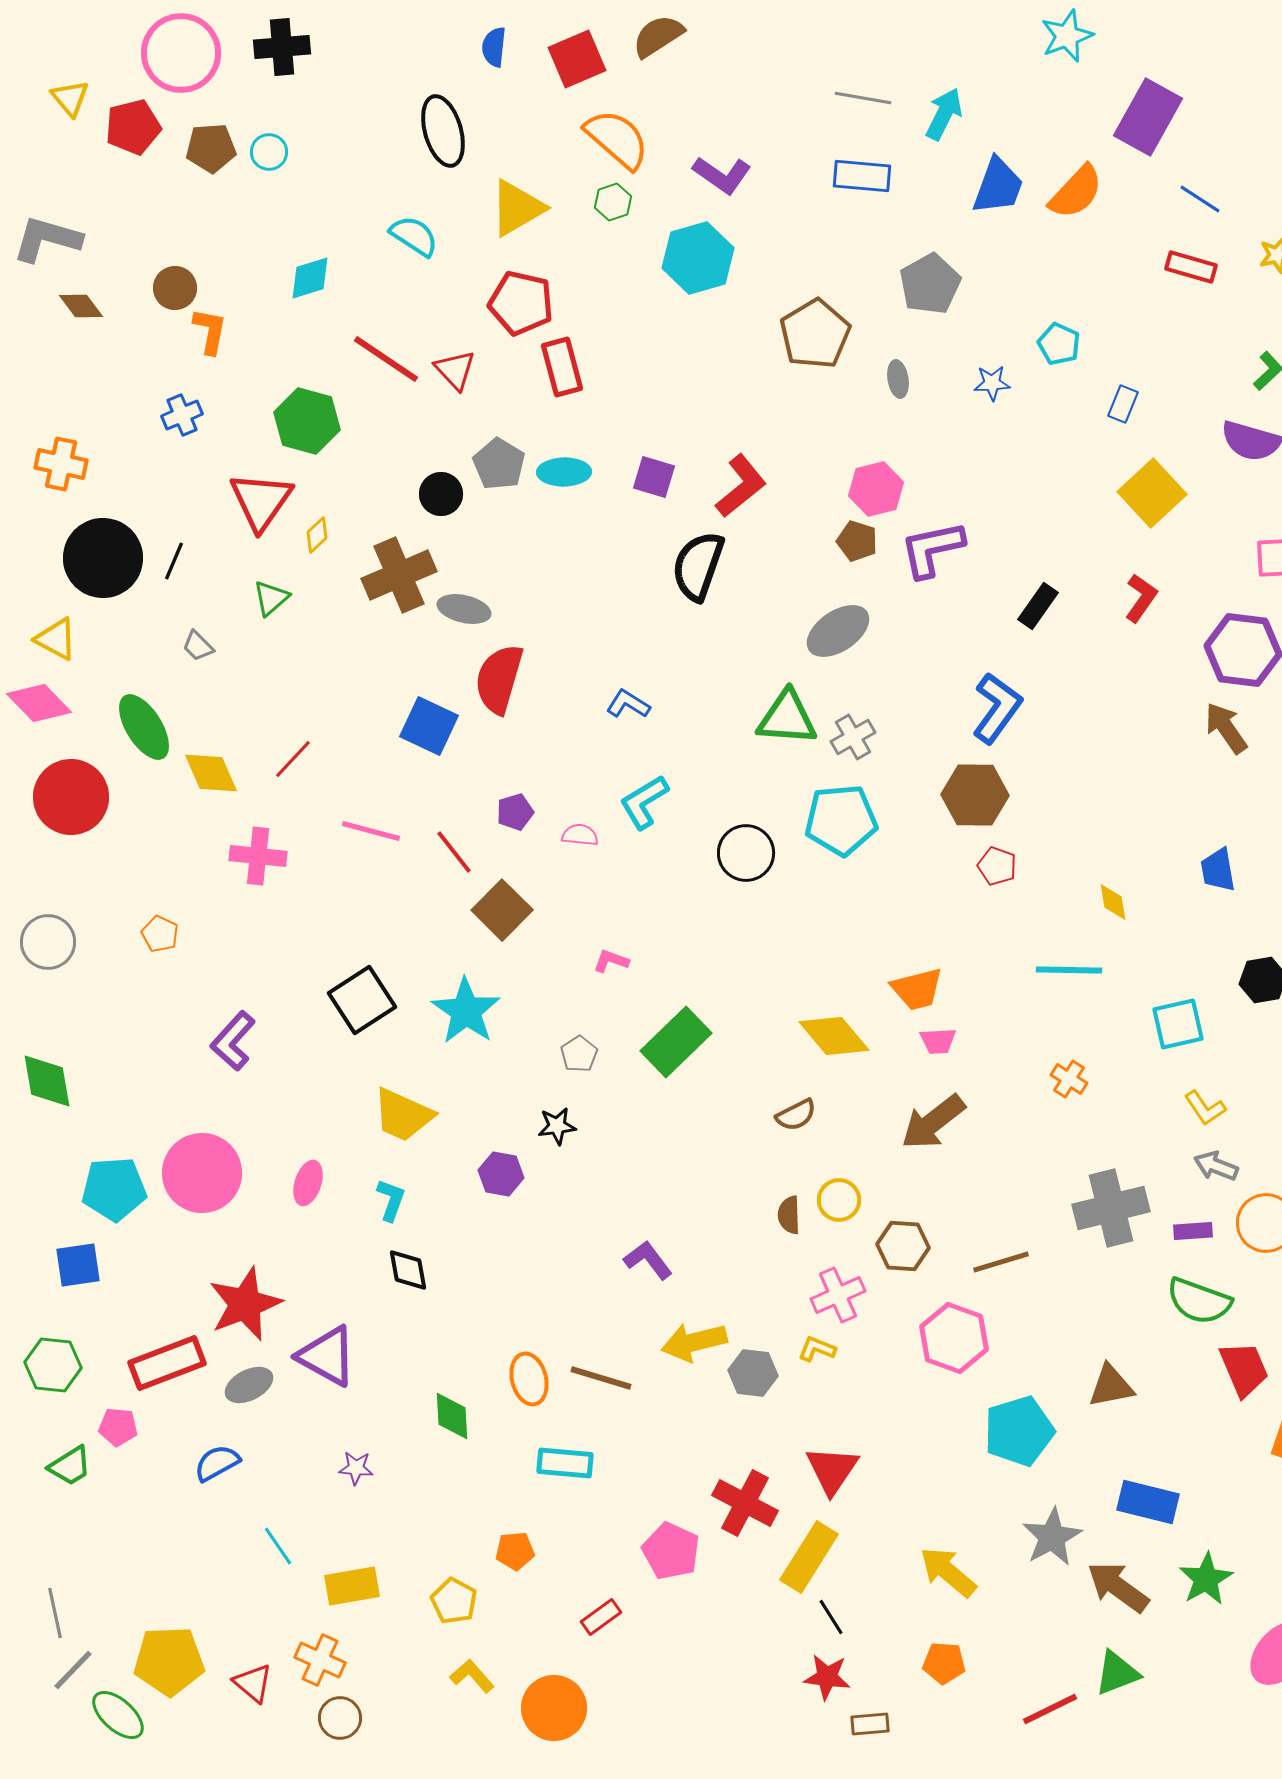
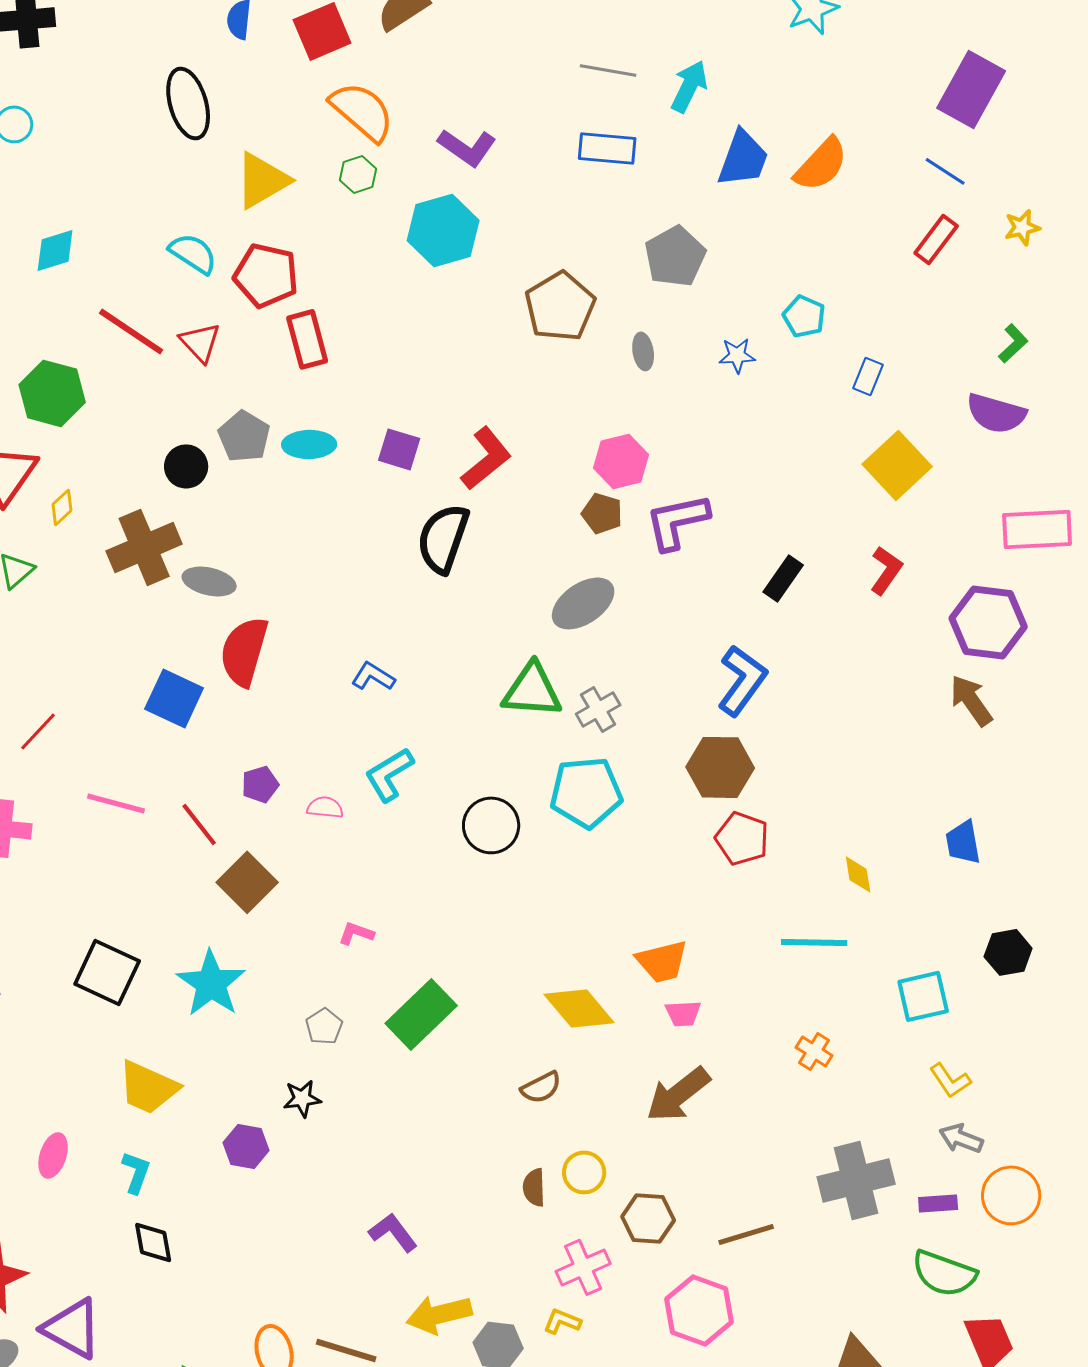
purple rectangle: (1148, 117) -> (971, 89), moved
cyan semicircle: (414, 236) -> (193, 253), moved
red rectangle: (1191, 267) -> (936, 239), turned -69
red pentagon: (997, 866) -> (742, 838), size x1.4
black square: (362, 1000) -> (107, 972), turned -32

